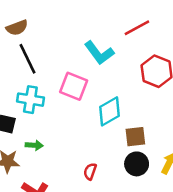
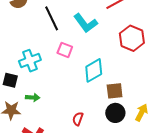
black line: (27, 59) -> (52, 18), moved
pink square: (74, 86) -> (65, 50), size x0.7
cyan cross: (30, 100) -> (30, 61), turned -30

